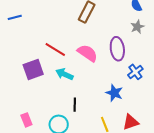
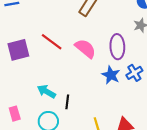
purple square: (33, 70) -> (18, 50), moved
cyan arrow: (64, 74) -> (46, 91), moved
blue star: (114, 93) -> (111, 75), moved

